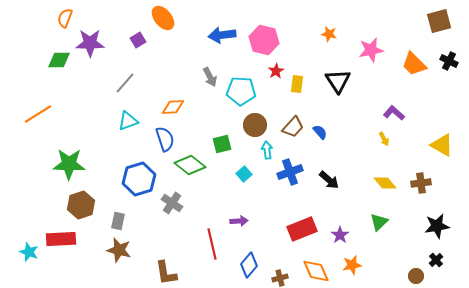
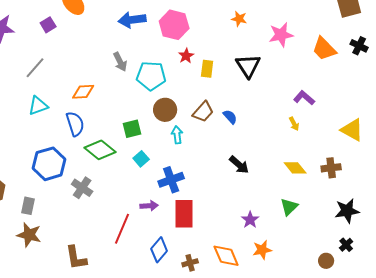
blue cross: (290, 172) -> (171, 180), moved
cyan square: (244, 174) -> (141, 159), moved
red rectangle: (302, 229) -> (184, 214), moved, turned -68
red line: (212, 244) -> (122, 229), turned 36

